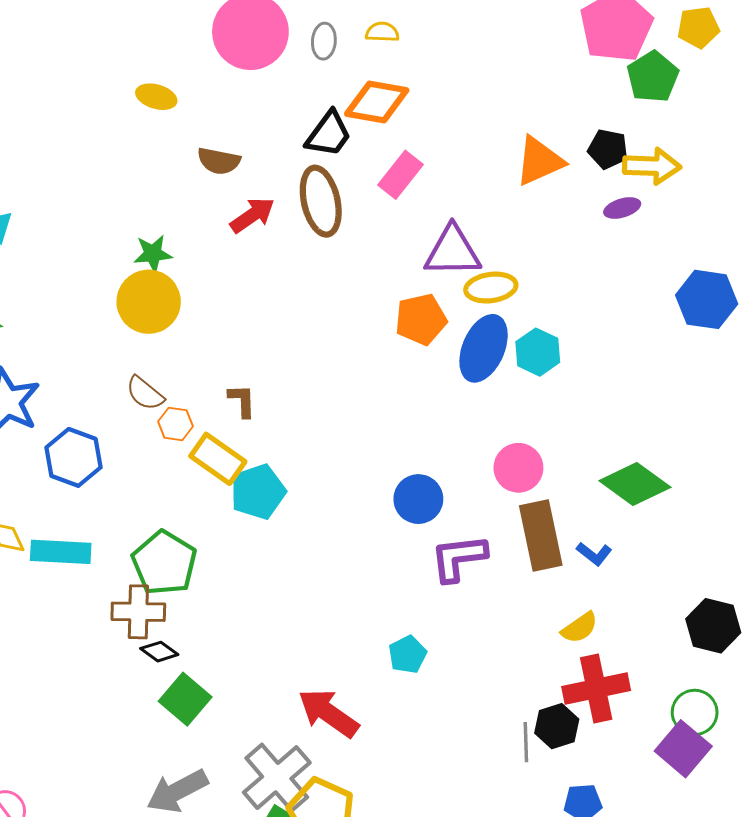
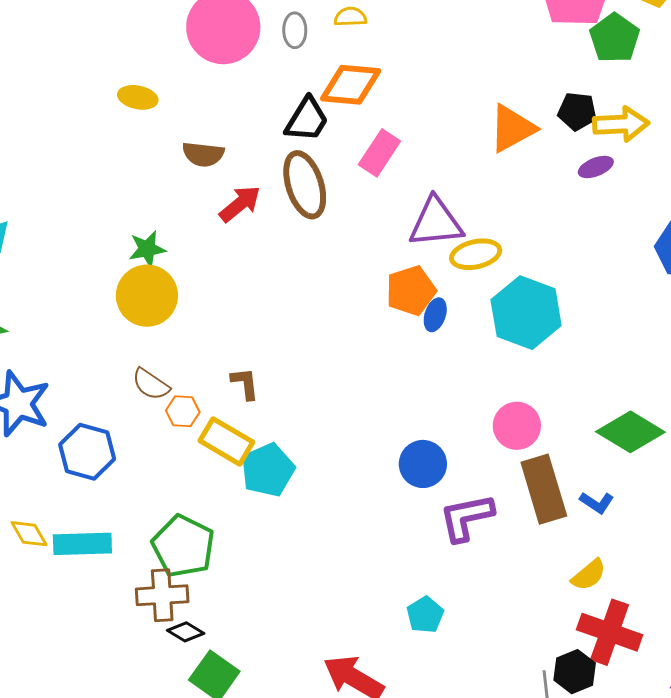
blue ellipse: (484, 348) -> (435, 315), moved, size x0.5
cyan hexagon: (538, 352) -> (526, 313), size x1.6
red cross: (596, 689) -> (610, 632), turned 36

